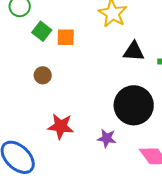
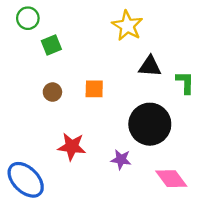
green square: (42, 31) -> (51, 45), turned 30
orange square: (66, 37) -> (94, 89), moved

